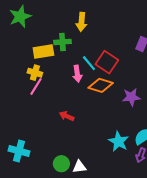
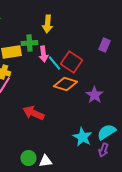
pink arrow: (77, 74) -> (43, 54), moved
purple star: (131, 97) -> (94, 95), turned -30
red arrow: (67, 116) -> (33, 113), size x1.5

